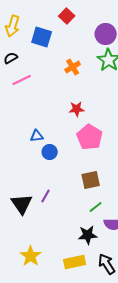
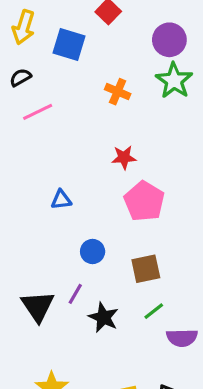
orange cross: (73, 67) -> (118, 92), turned -35
blue circle: (50, 152) -> (93, 252), moved
black star: (88, 235) -> (104, 317), moved, turned 30

